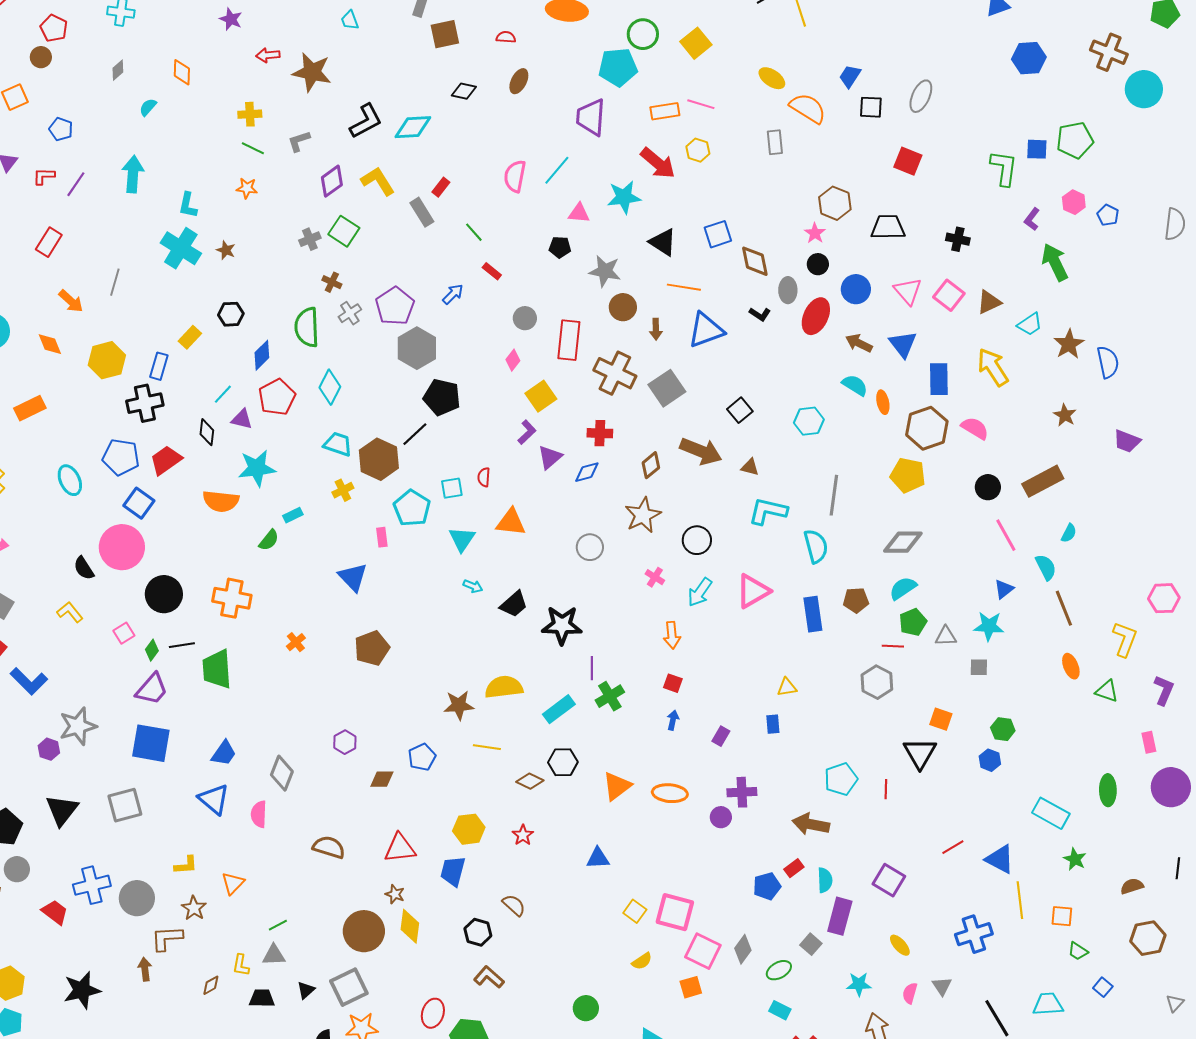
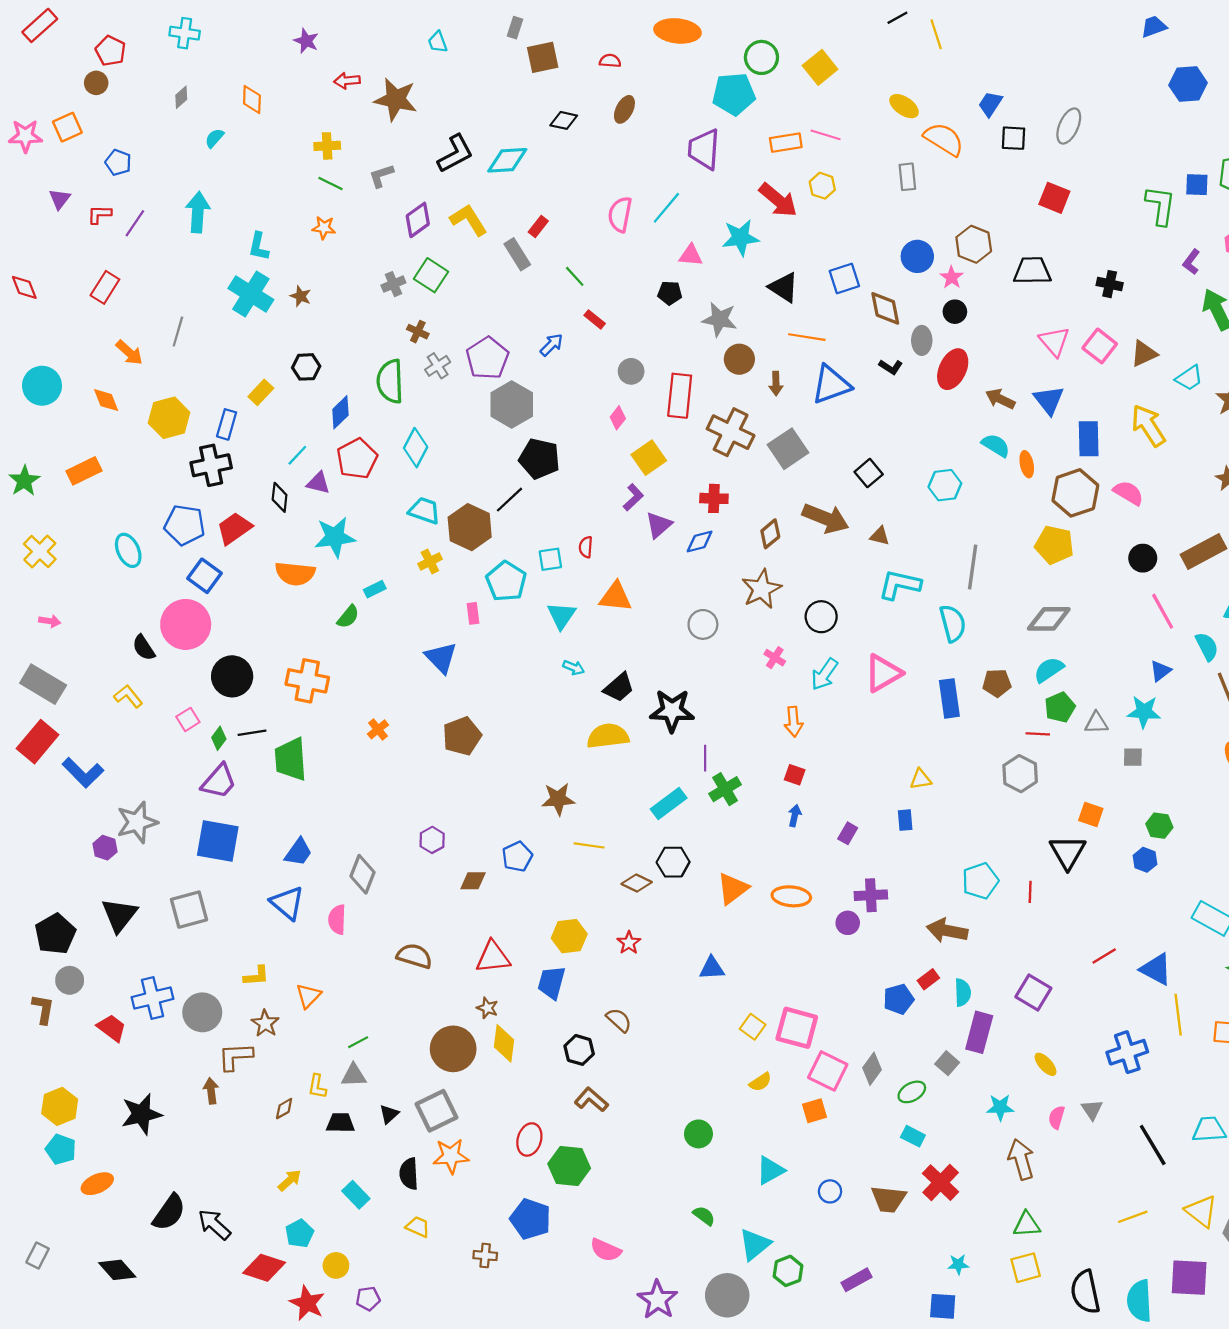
blue circle: (856, 289) -> (917, 256), moved
yellow semicircle: (504, 687) -> (608, 736), moved

